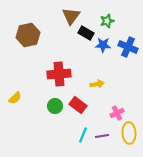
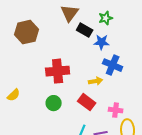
blue cross: (128, 47) -> (113, 65), moved
red rectangle: (78, 105) -> (87, 102), moved
pink cross: (117, 113) -> (116, 110), turned 32

